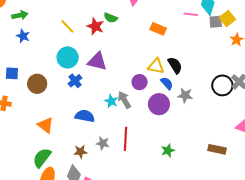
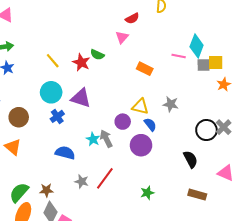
yellow square: (227, 19) -> (216, 62), turned 35
black semicircle: (175, 65) -> (190, 159), moved
gray star: (185, 95) -> (171, 104), moved
orange triangle: (46, 125) -> (13, 147), moved
red line: (125, 139) -> (105, 178), turned 30
brown star: (80, 152) -> (46, 190), moved

